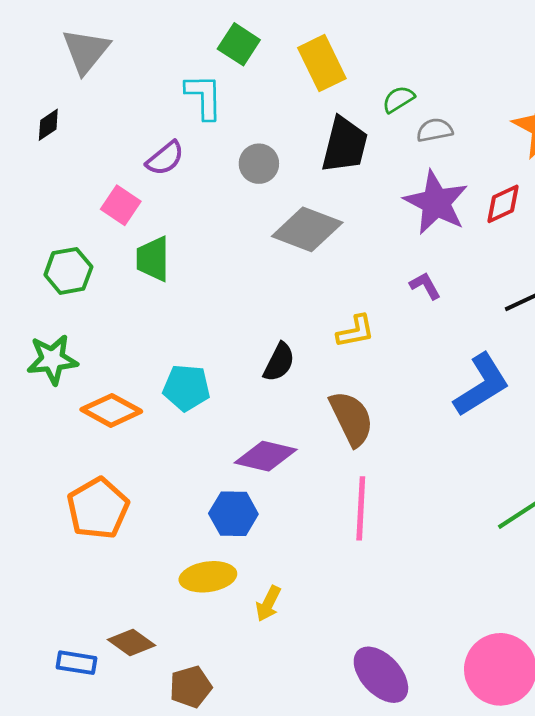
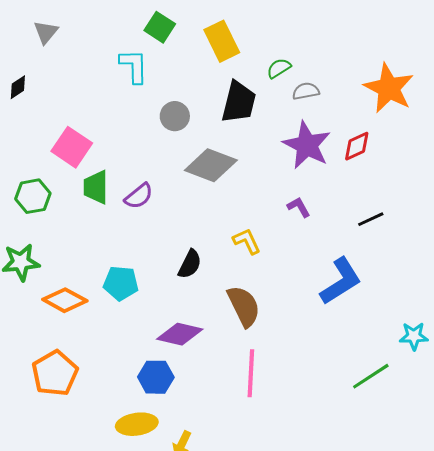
gray triangle: (86, 51) -> (46, 32), size x0.7
purple semicircle: (165, 158) -> (139, 196), moved
pink square: (121, 205) -> (72, 147), size x1.4
yellow L-shape: (355, 331) -> (247, 241), turned -104

